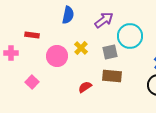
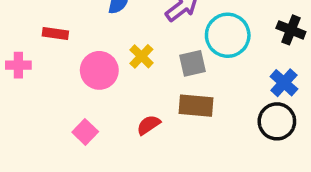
pink square: (32, 82) -> (85, 132), moved

